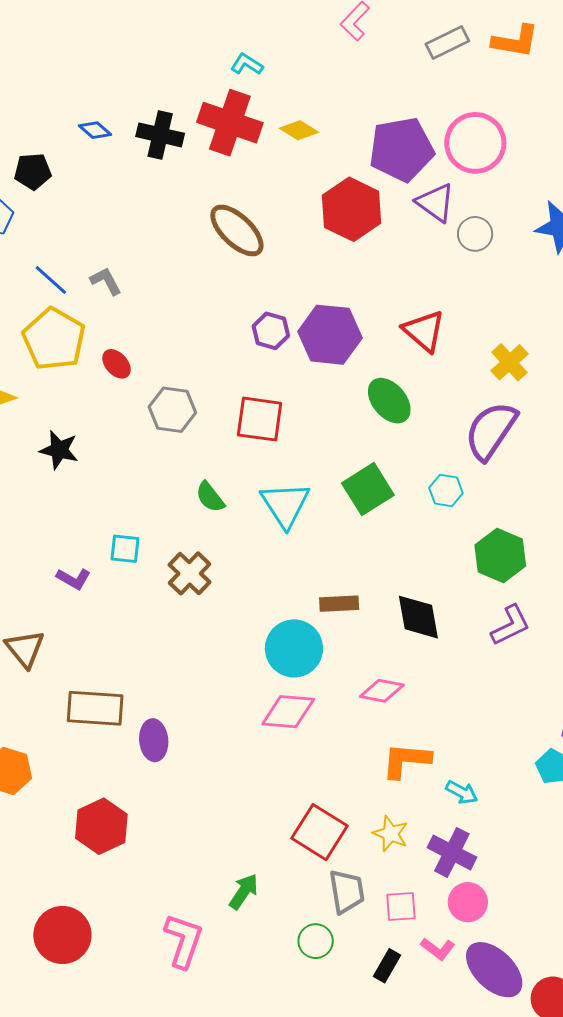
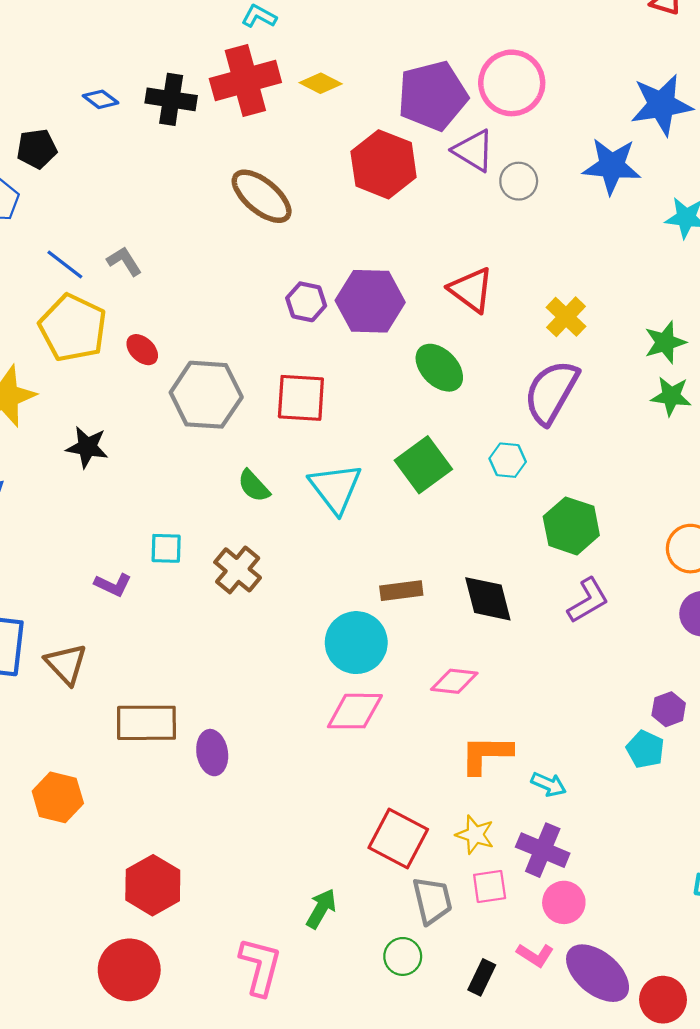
red cross: (230, 123) -> (245, 80), turned -30
gray hexagon: (172, 410) -> (206, 395), size x1.4
red hexagon: (101, 826) -> (153, 885), moved
pink square: (401, 906) -> (490, 886), moved

